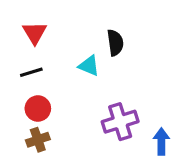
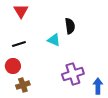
red triangle: (35, 33) -> (21, 11), moved
red circle: (38, 108) -> (13, 66), moved

